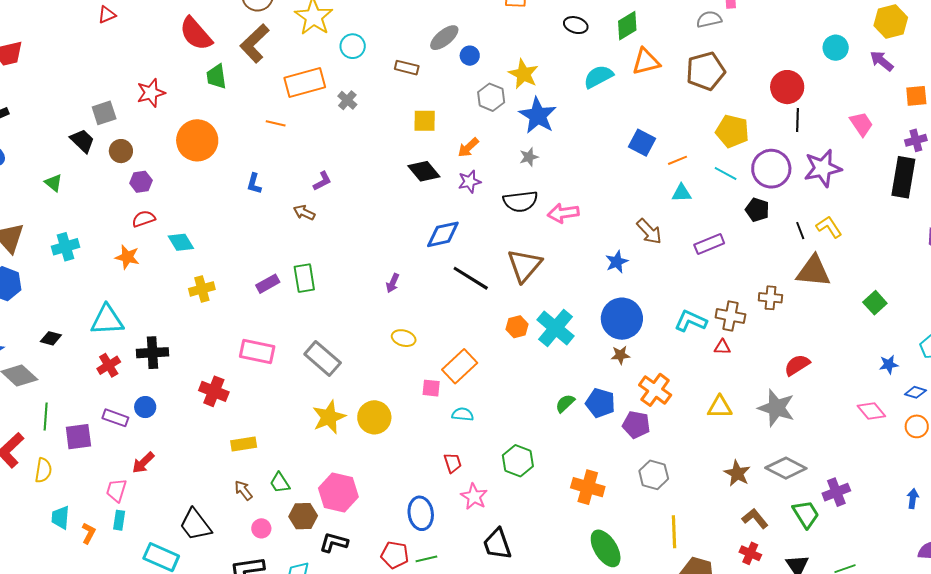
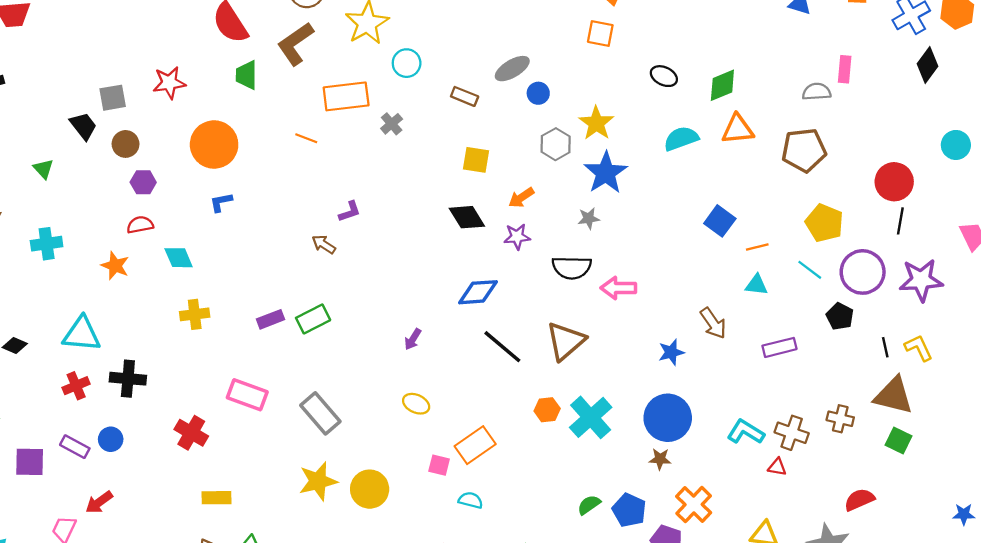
blue L-shape: (254, 184) -> (221, 202), moved, turned 55
green rectangle: (304, 278) -> (313, 319), turned 64
green square: (875, 303) -> (898, 441), moved, turned -30

